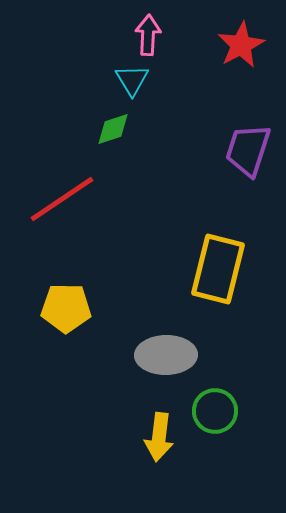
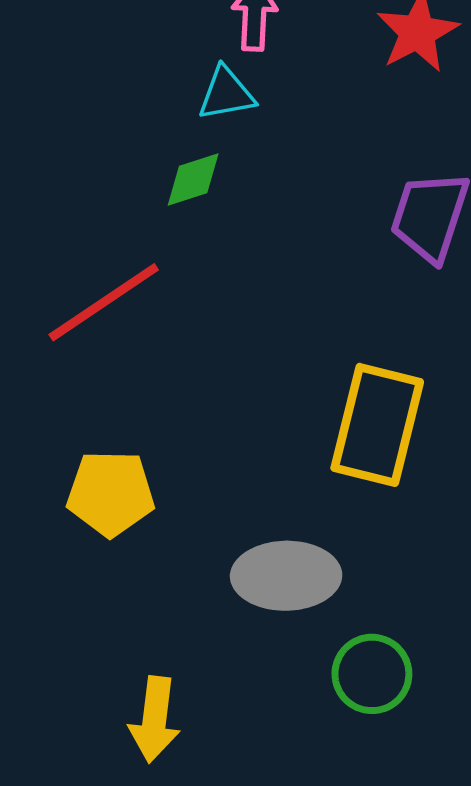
cyan triangle: (132, 80) -> (226, 94), turned 51
yellow arrow: (159, 437) -> (155, 719), moved

